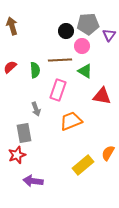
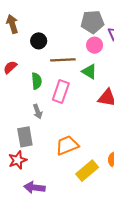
black circle: (66, 31) -> (39, 41), moved
pink circle: (82, 46) -> (95, 45), moved
green semicircle: (35, 70) -> (37, 81), moved
orange trapezoid: (71, 121) -> (67, 145), moved

